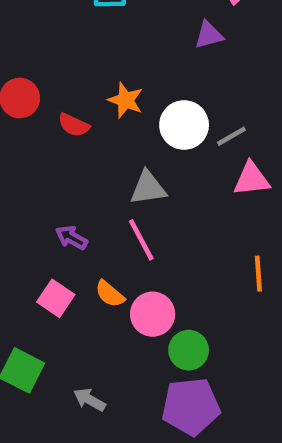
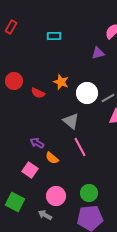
gray triangle: (148, 188) -> (71, 121), turned 48
pink line: (141, 240) -> (80, 147), moved
orange semicircle: (110, 294) -> (52, 158), moved
pink circle: (153, 314) -> (56, 196), moved

